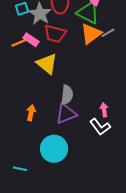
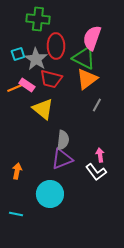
gray line: (108, 33) -> (97, 105), moved, turned -32
orange arrow: (31, 113) -> (17, 171), moved

